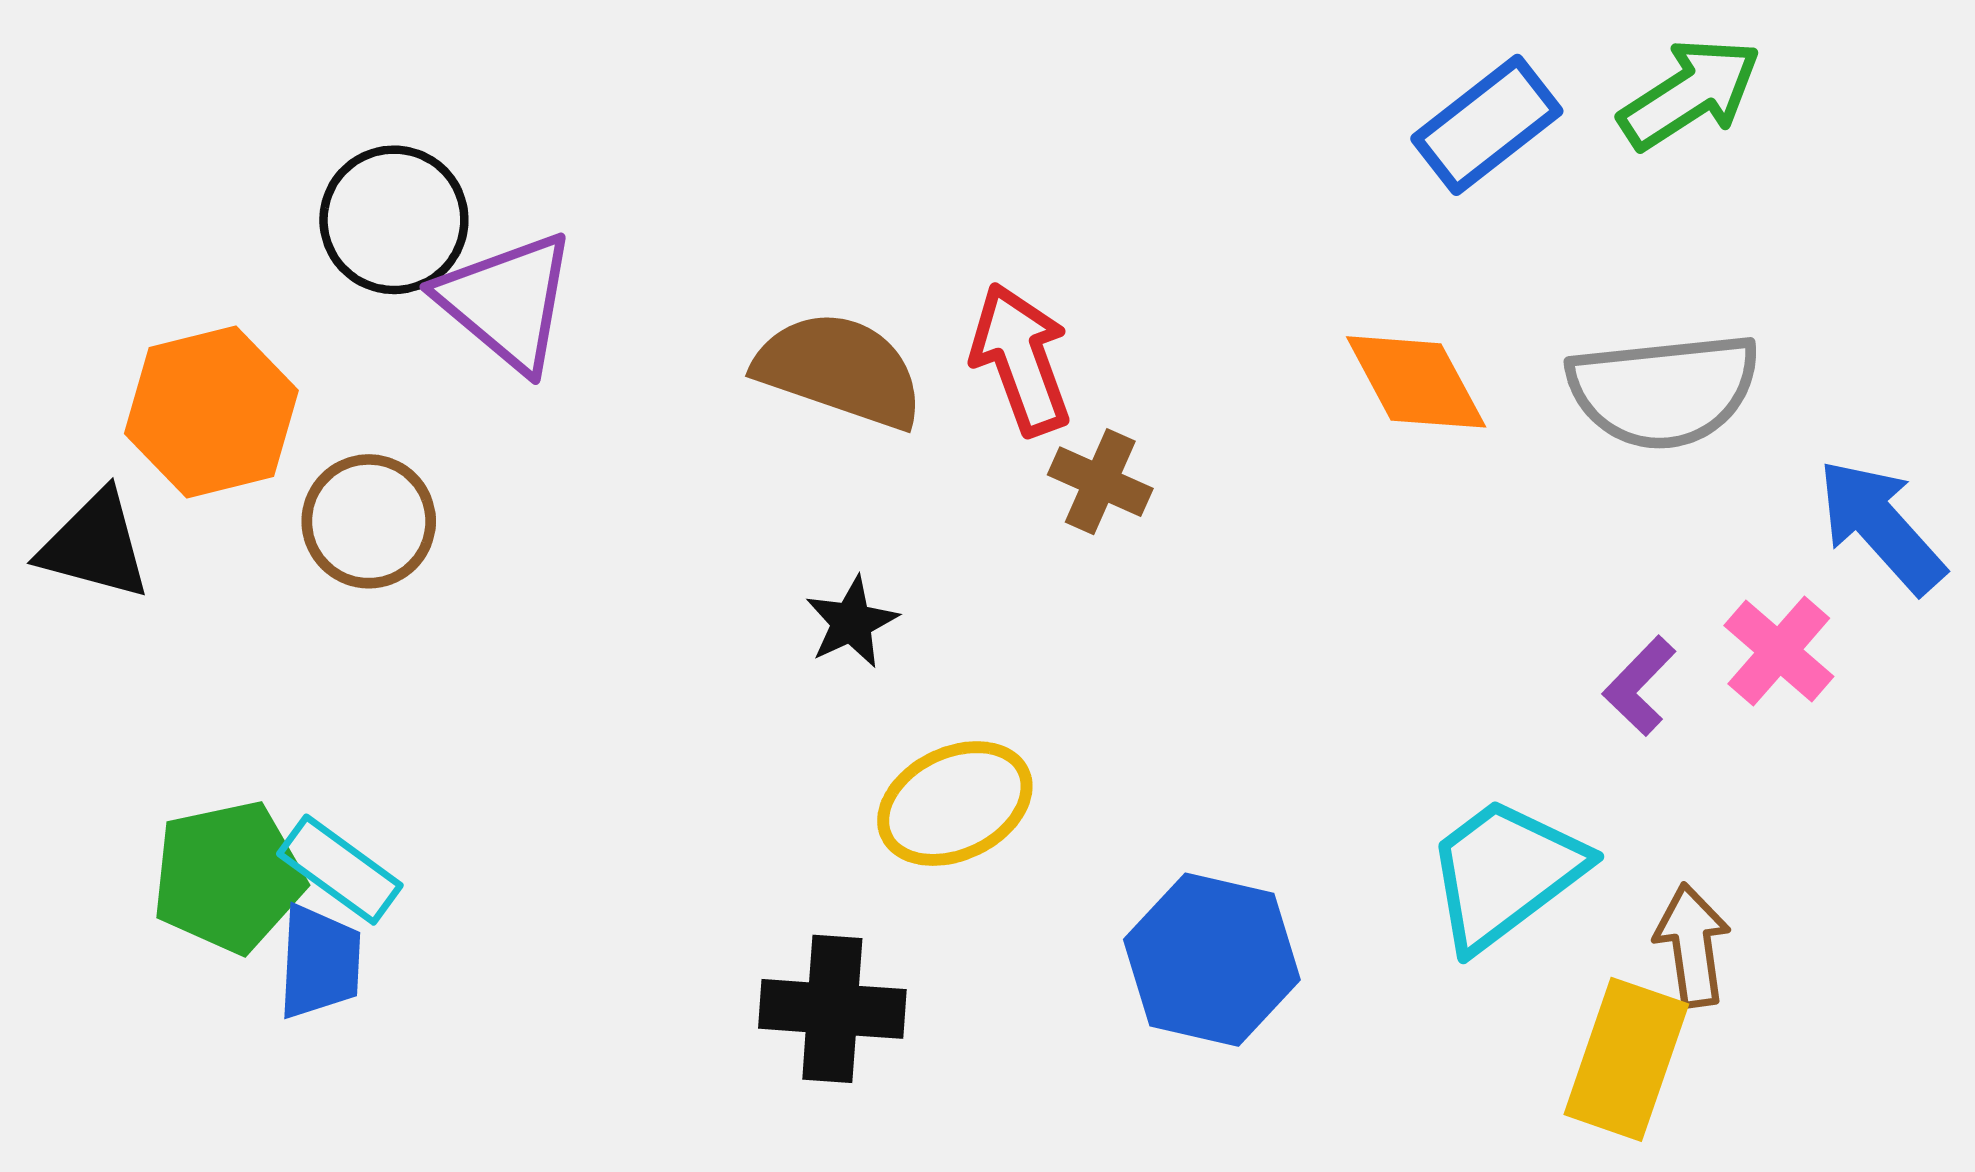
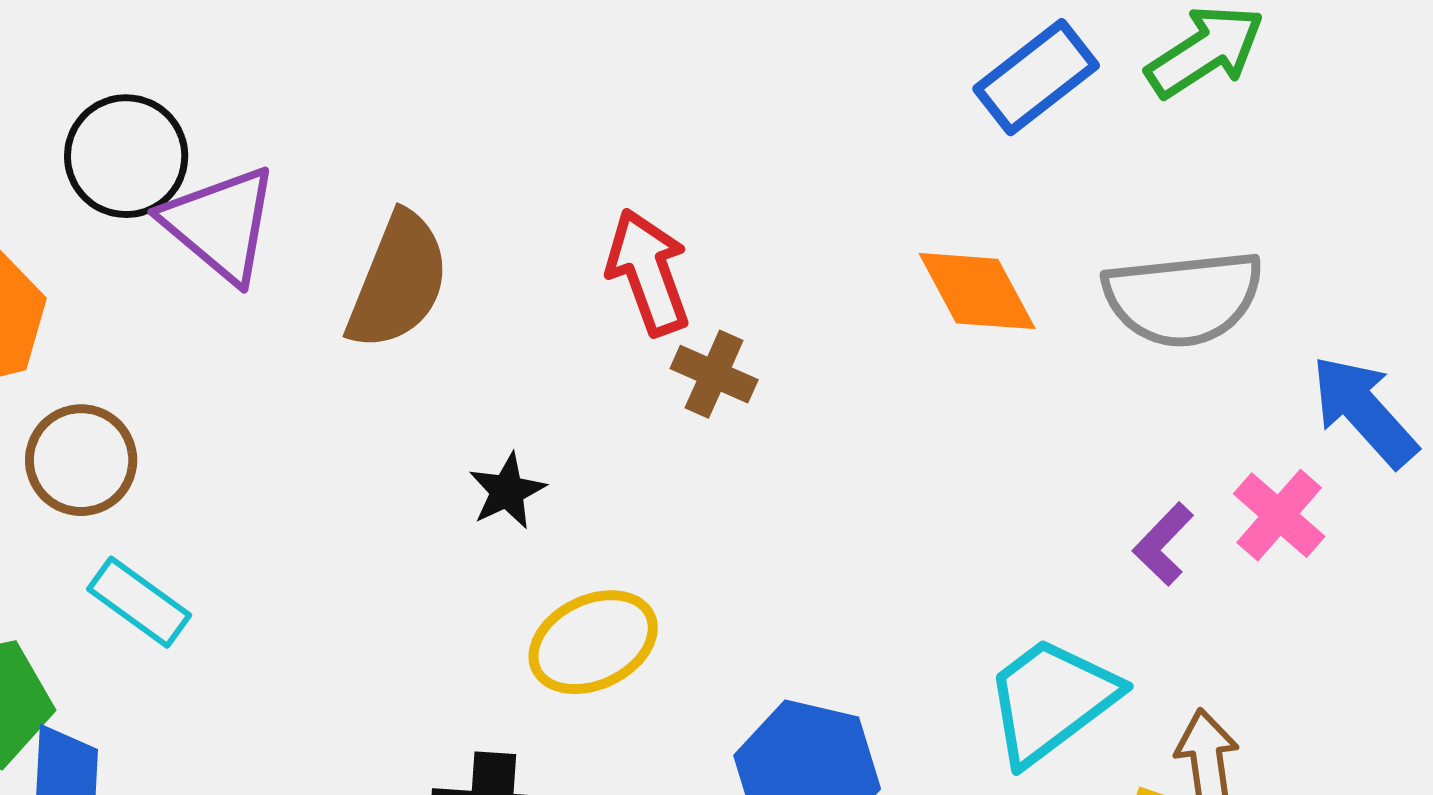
brown semicircle: (840, 370) -> (398, 281), moved, turned 93
brown circle: (369, 521) -> (81, 460), moved
cyan rectangle: (340, 870) -> (139, 602), moved

